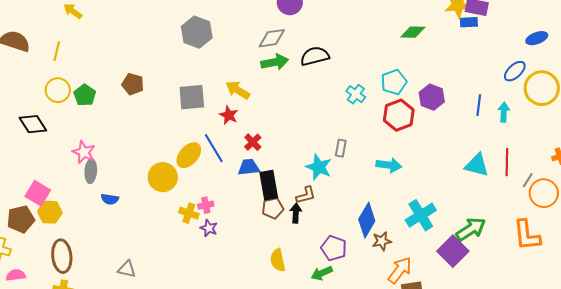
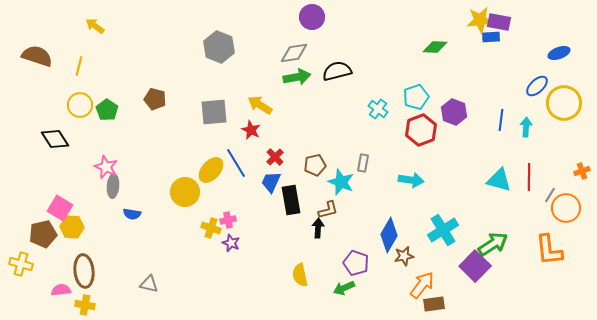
blue trapezoid: (249, 167) -> (271, 182), turned -60
brown pentagon: (273, 208) -> (315, 165), moved
pink semicircle: (16, 275) -> (61, 290), moved

